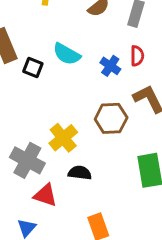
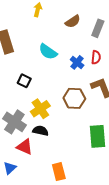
black square: (33, 68) -> (24, 81), moved
black semicircle: (80, 173) -> (41, 131), moved

